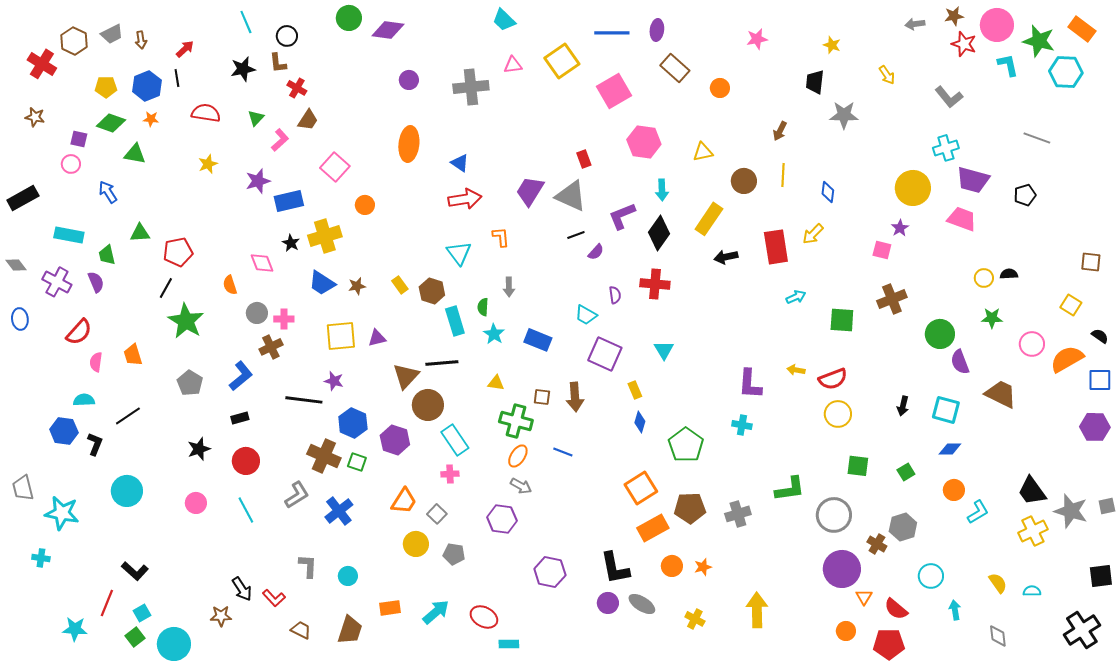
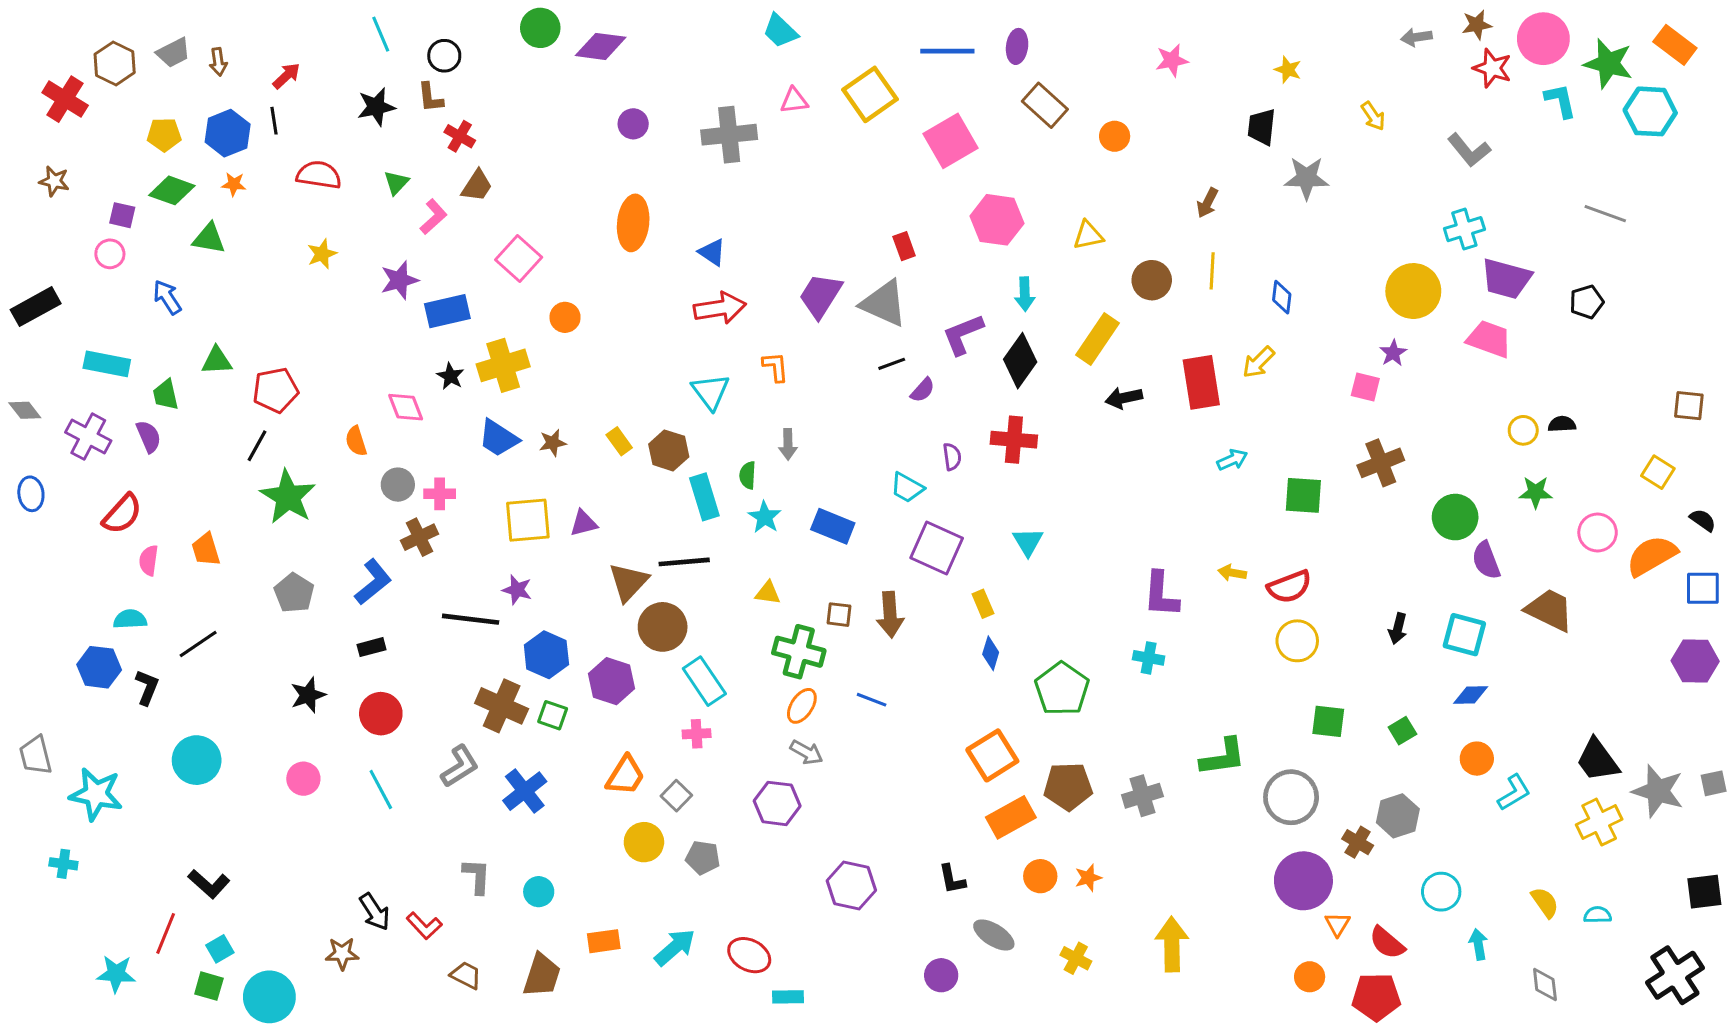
black L-shape: (615, 568) -> (952, 879), size x0.6
purple circle: (608, 603) -> (941, 975), moved
green square: (135, 637) -> (209, 986), turned -36

